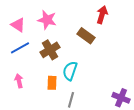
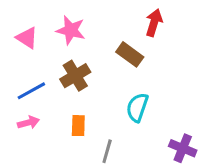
blue line: (20, 48) -> (31, 91), moved
cyan semicircle: (70, 71) -> (137, 107), moved
pink arrow: (19, 81) -> (28, 123), turned 88

